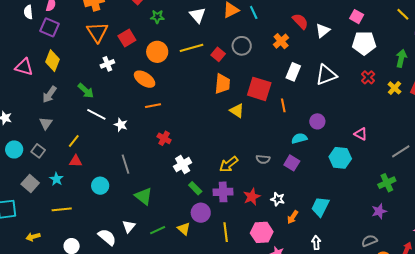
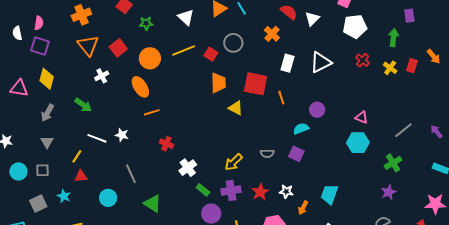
orange ellipse: (145, 79) -> (140, 87), turned 30
white line: (96, 114) -> (97, 138), moved
gray square: (38, 151) -> (42, 170), turned -32
cyan hexagon: (340, 158) -> (358, 143), moved
gray square: (30, 184) -> (38, 204), turned 30

